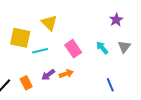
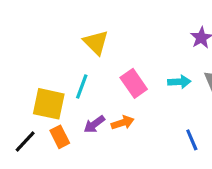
yellow square: (20, 38) -> (49, 104), moved
cyan arrow: (102, 48) -> (179, 82), turned 128
cyan line: (40, 51) -> (82, 86), turned -56

